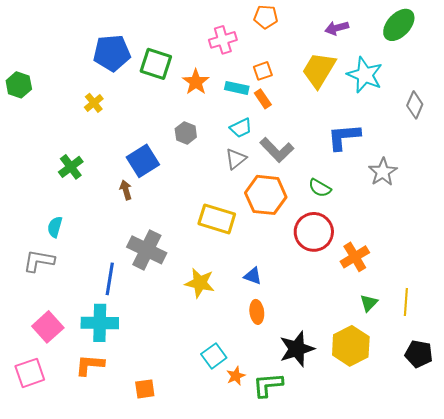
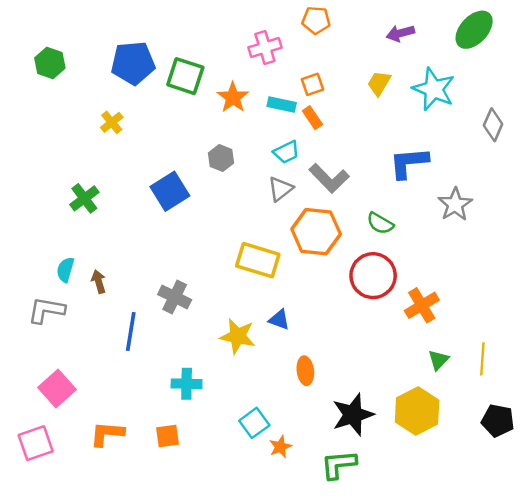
yellow trapezoid: (319, 70) -> (379, 83), size x0.6
green hexagon: (19, 85) -> (50, 63), moved
brown arrow: (126, 190) -> (99, 282), moved
gray cross: (147, 250) -> (175, 297), size x0.7
blue triangle: (253, 276) -> (279, 320), moved
cyan cross: (100, 323) -> (187, 384), moved, size x0.7
green L-shape: (268, 385) -> (339, 465), moved
orange square: (145, 389) -> (168, 436), moved

